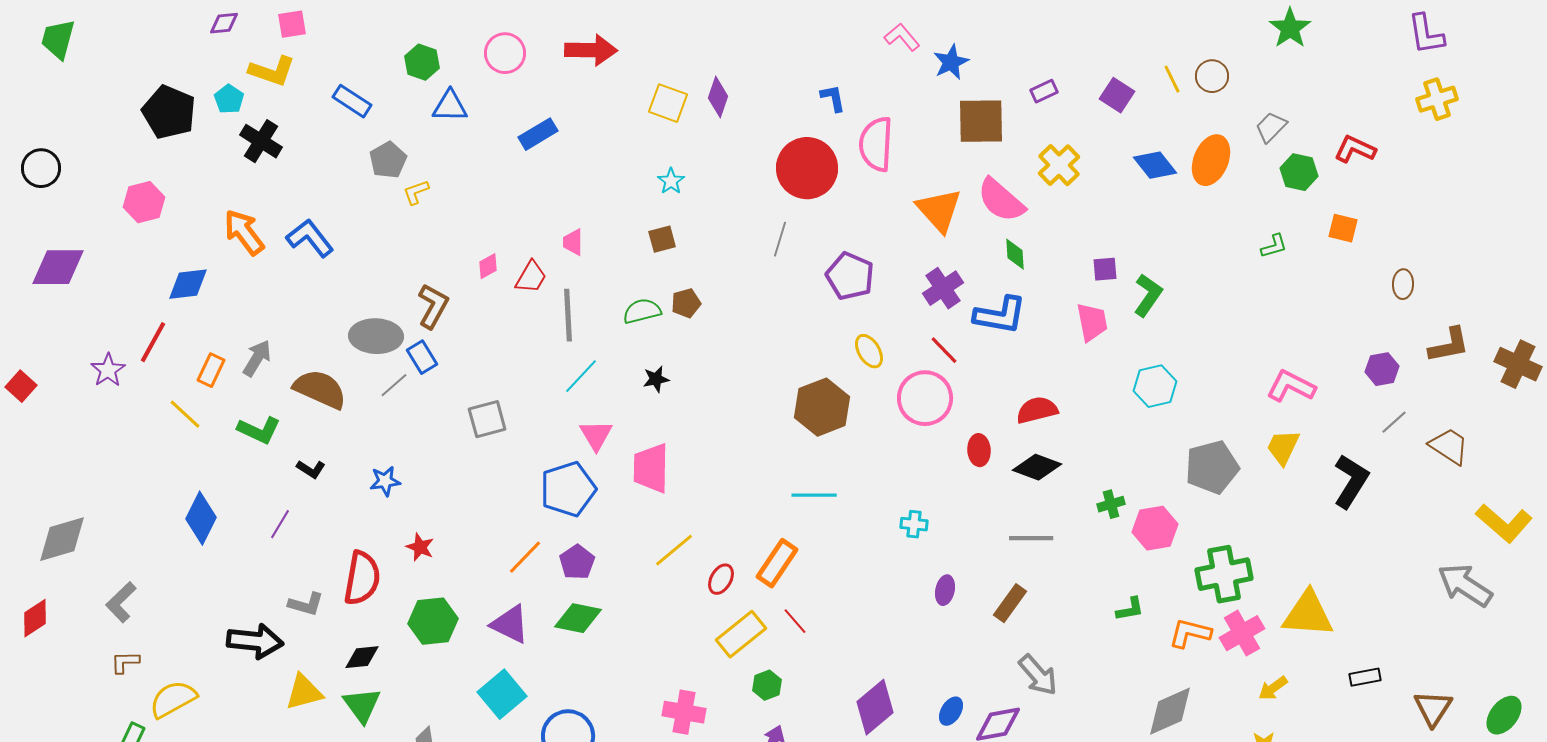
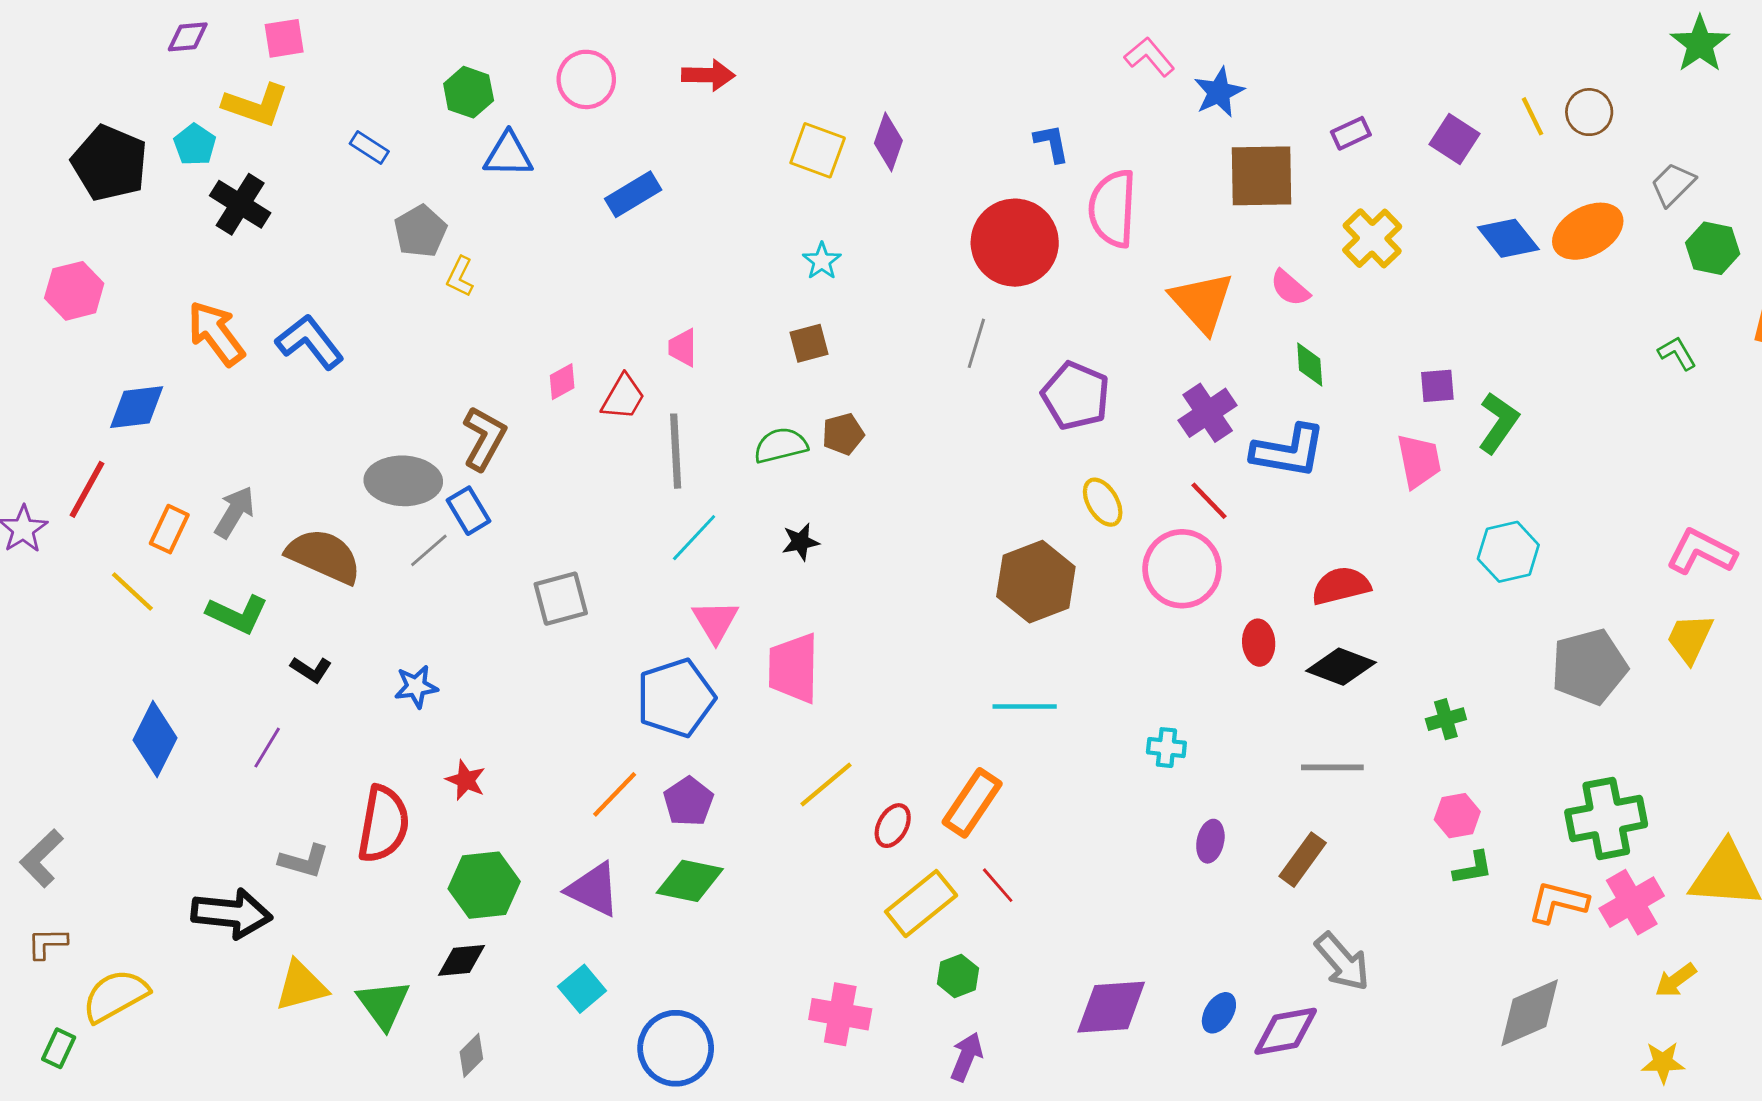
red arrow: (591, 50) -> (708, 75), size x0.7
blue rectangle: (352, 101) -> (369, 148), size x0.7
orange ellipse: (1211, 160) -> (1588, 231), turned 39
yellow L-shape: (416, 192) -> (460, 277), turned -44
pink semicircle: (1001, 200) -> (1290, 288), size x0.6
green L-shape: (1274, 246) -> (1677, 353), turned -104
pink hexagon: (1155, 528) -> (1457, 816), moved, size x0.7
black diamond: (362, 657) -> (461, 960), moved
cyan square: (502, 694) -> (582, 989), size x0.7
purple diamond: (875, 707) -> (1111, 1007), turned 36

